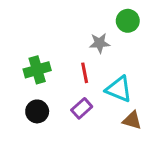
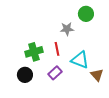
green cross: (37, 70) -> (34, 52), moved
brown triangle: (132, 120) -> (97, 75), moved, turned 32

